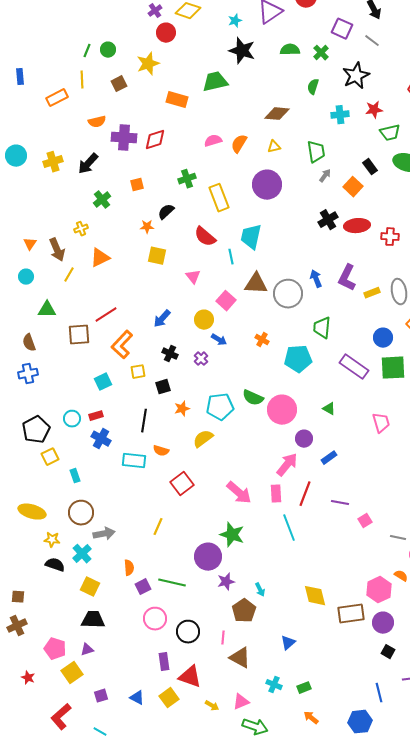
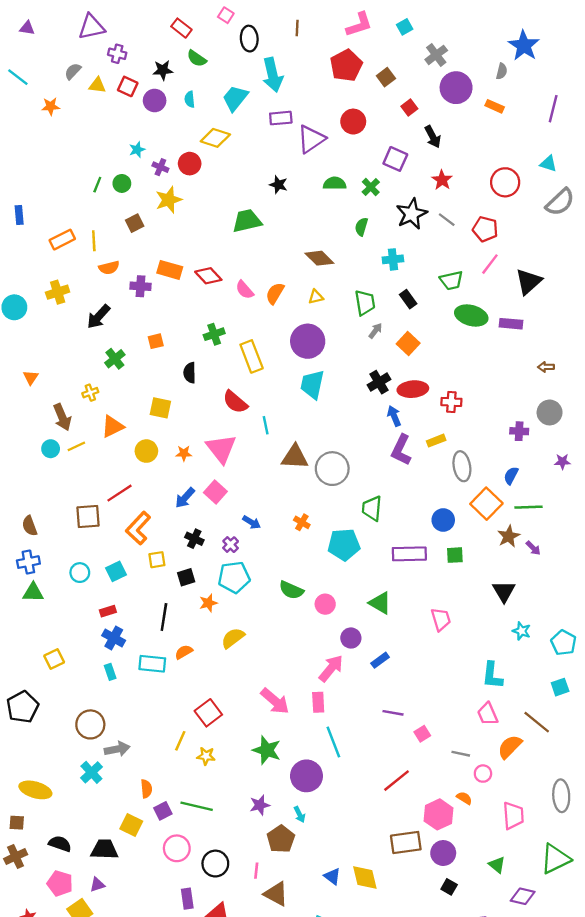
purple cross: (155, 11) -> (160, 167), moved, turned -32
cyan star: (235, 21) -> (137, 150), moved
gray line: (372, 41) -> (447, 220), moved
black star: (242, 51) -> (278, 185), size x0.6
yellow line: (82, 80) -> (94, 241), moved
orange rectangle: (177, 100) -> (170, 270), moved
red star: (374, 110) -> (442, 180), moved, turned -30
brown diamond: (277, 114) -> (319, 258), turned 40
purple cross: (124, 138) -> (141, 286), size x0.7
red diamond: (155, 140) -> (208, 276), moved, turned 65
pink semicircle: (213, 141) -> (245, 290), turned -114
yellow cross: (53, 162) -> (58, 292), moved
black rectangle: (370, 167) -> (408, 299), moved
black semicircle: (166, 212) -> (190, 373), turned -48
orange star: (147, 227) -> (184, 453), moved
cyan trapezoid: (251, 237) -> (312, 384), moved
orange triangle: (30, 244) -> (31, 377), moved
yellow square: (157, 256) -> (160, 408), moved
yellow line: (69, 275) -> (76, 446), turned 35
cyan circle: (26, 277) -> (51, 449), moved
pink triangle: (193, 277) -> (221, 449), size x1.8
blue arrow: (316, 279) -> (394, 416), moved
yellow rectangle: (372, 293) -> (436, 441), moved
pink square: (226, 301) -> (215, 492), moved
green triangle: (47, 310) -> (33, 592), moved
yellow circle: (204, 320) -> (146, 451), moved
purple rectangle: (354, 367) -> (409, 554), turned -36
green square: (393, 368) -> (455, 555), size x0.6
cyan pentagon: (220, 407) -> (234, 577), moved
green triangle: (329, 409) -> (380, 603), size x1.5
pink circle: (282, 410) -> (325, 604), size x0.6
cyan circle: (72, 419) -> (80, 573), moved
black pentagon: (36, 430) -> (23, 707), moved
orange semicircle: (161, 451) -> (184, 652), turned 133
cyan rectangle: (75, 476) -> (110, 672), moved
red square: (182, 484) -> (208, 713), moved
red line: (305, 494) -> (396, 781), moved, turned 30
yellow ellipse: (32, 512) -> (35, 790), moved
yellow star: (52, 540) -> (206, 756), moved
purple circle: (208, 557) -> (306, 776), moved
black semicircle: (55, 565) -> (60, 844), moved
yellow square: (90, 587) -> (131, 825), moved
yellow diamond: (315, 596) -> (365, 878), moved
blue triangle: (288, 643) -> (332, 876), turned -42

